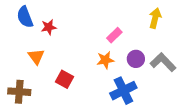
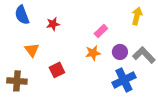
red star: (49, 27) -> (53, 24), moved
red square: (65, 79) -> (57, 70), turned 35
blue cross: (123, 91) -> (124, 80), moved

